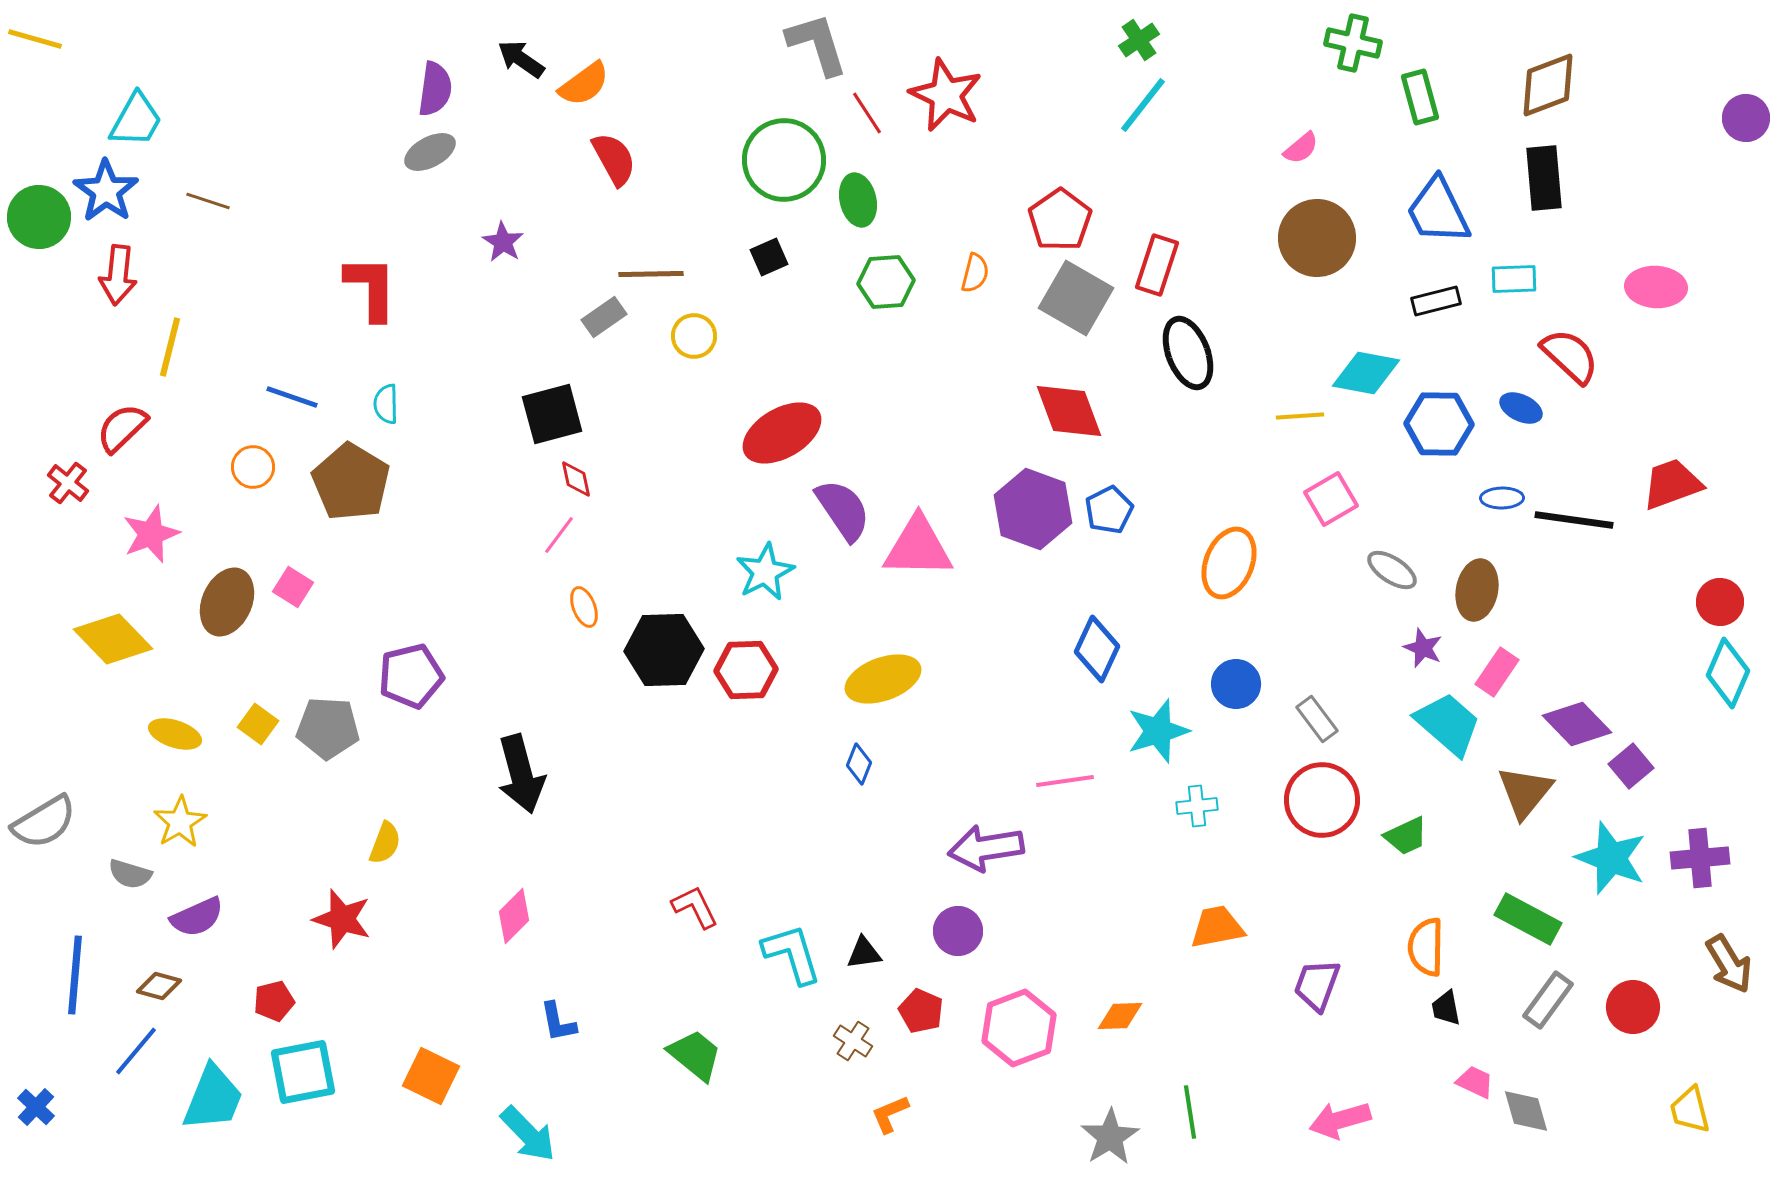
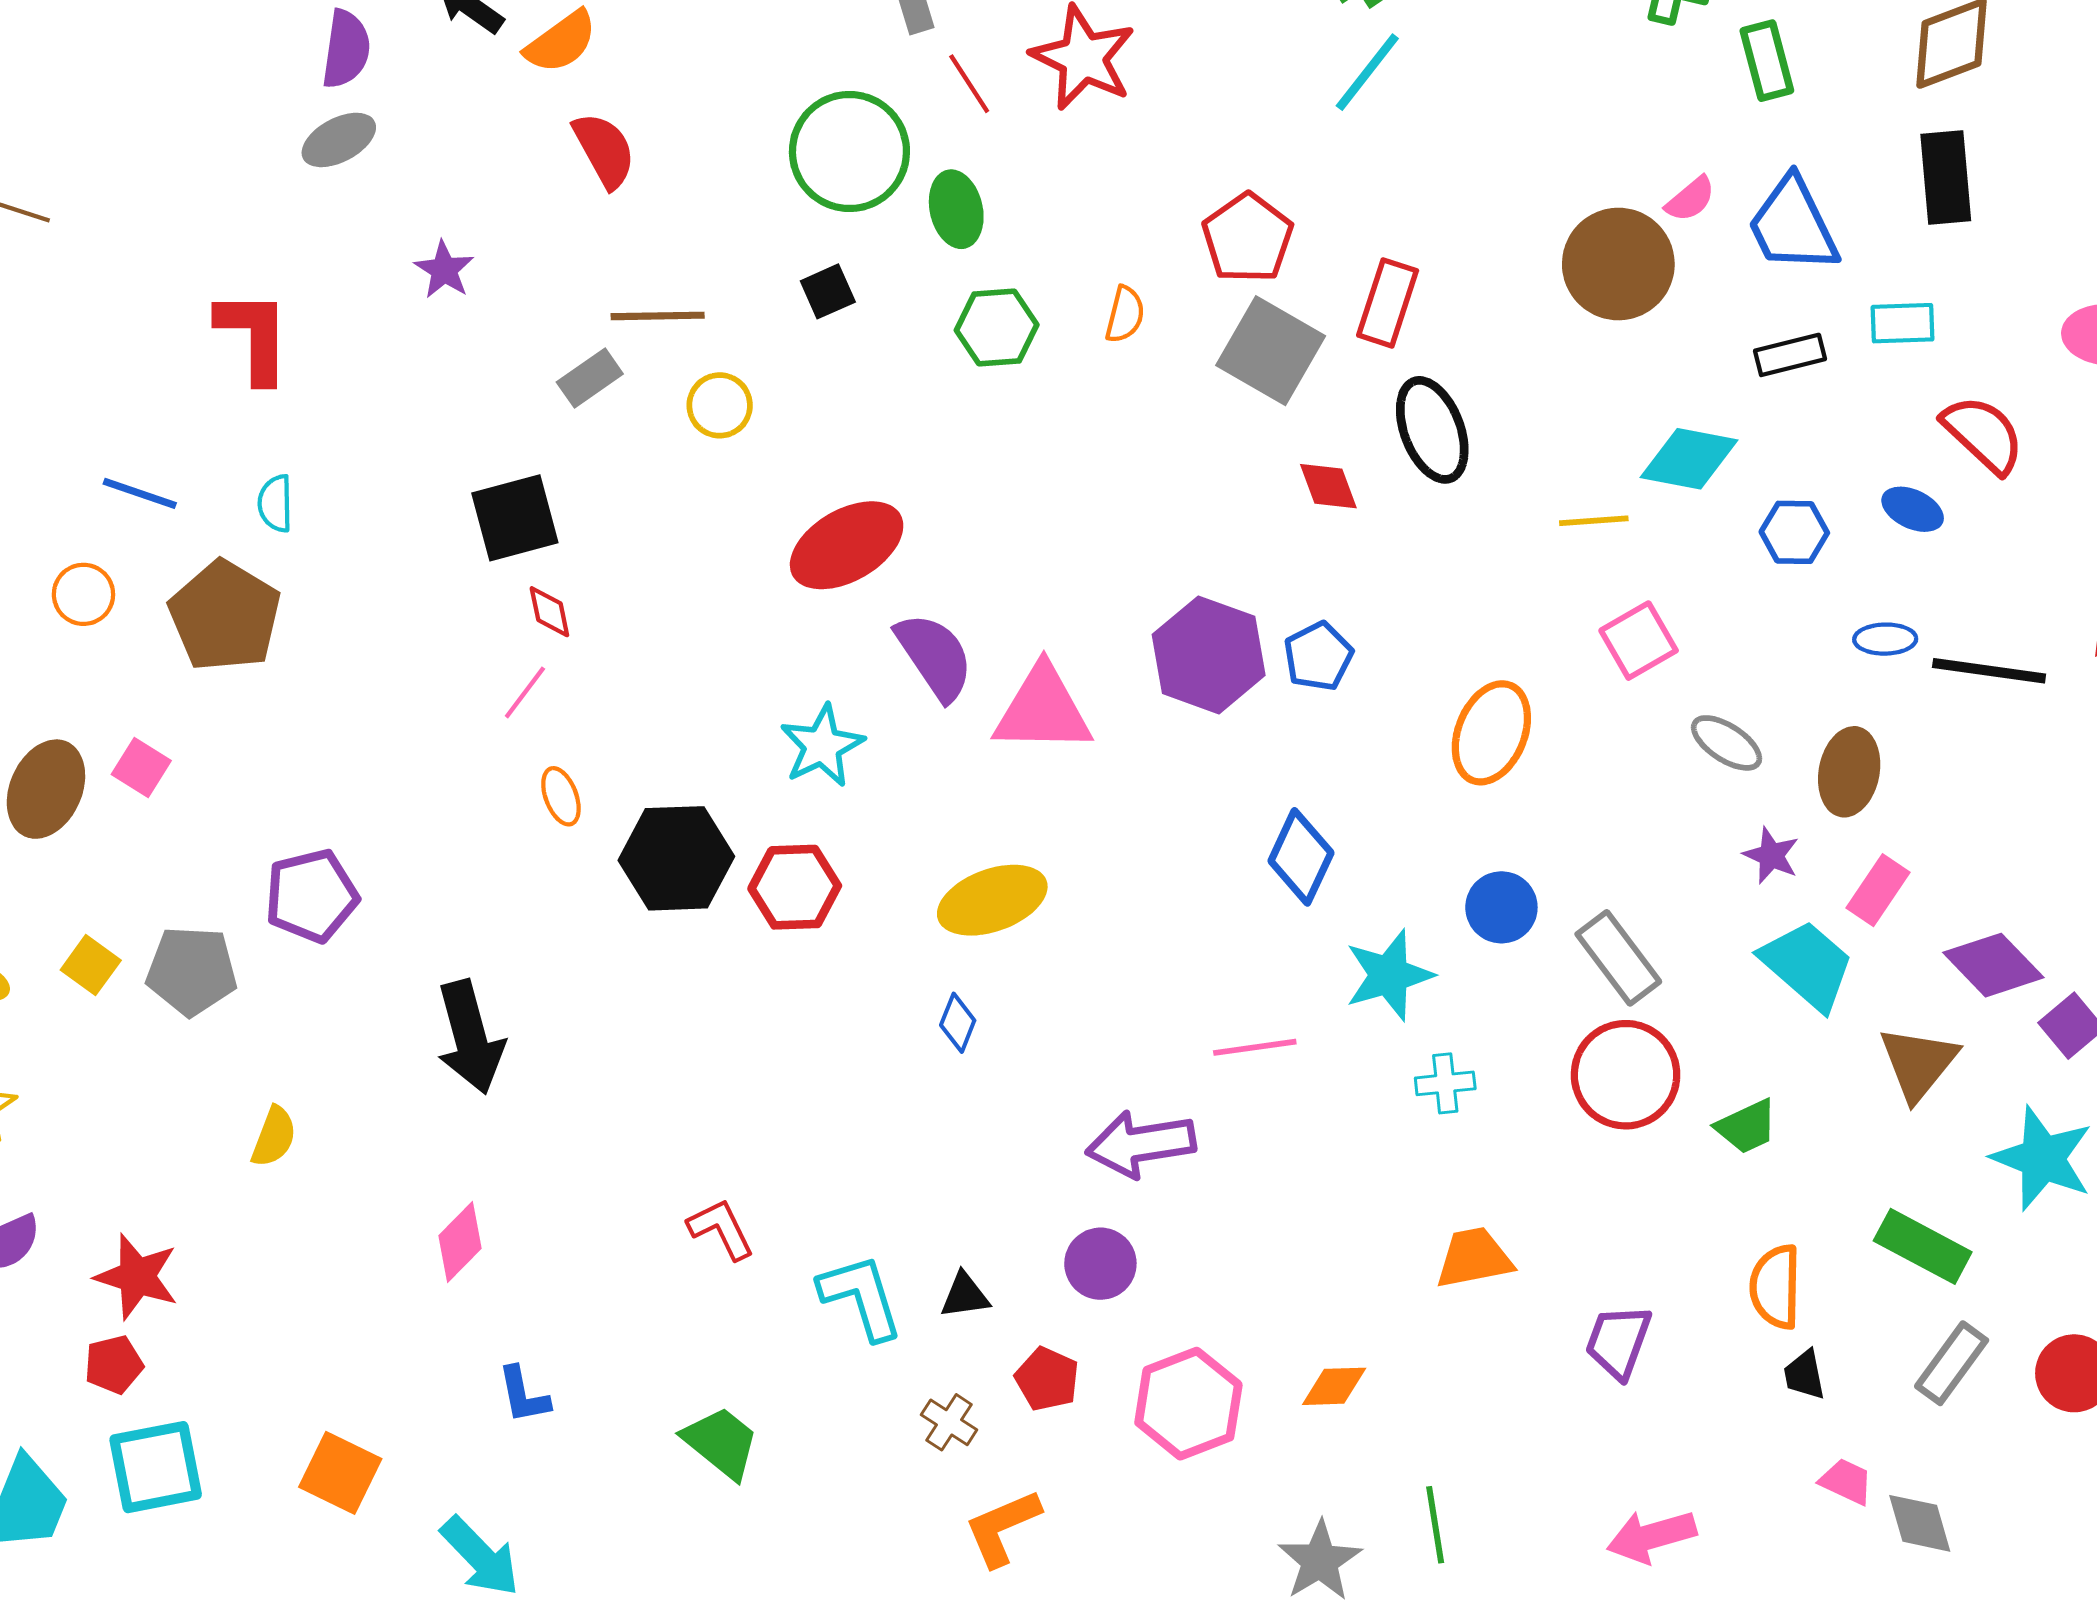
pink semicircle: (1301, 148) -> (1690, 199), moved
red diamond: (1069, 411) -> (1328, 486), moved, size x0.6
blue hexagon: (1439, 424) -> (1794, 532), size x0.7
gray rectangle: (1317, 719) -> (1618, 958), size x1.4
red star: (342, 919) -> (137, 1277), moved
orange L-shape: (890, 1114) -> (1002, 1528), size x1.4

